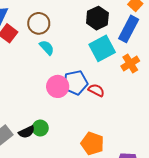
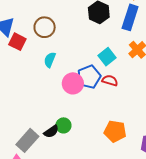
cyan semicircle: (47, 48) -> (50, 60), moved, turned -105
cyan square: (102, 48) -> (107, 57), moved, size x0.7

